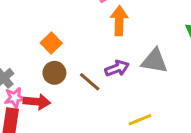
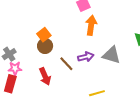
brown circle: (54, 73) -> (45, 46), moved
red arrow: (37, 102) -> (45, 76), moved, turned 54

